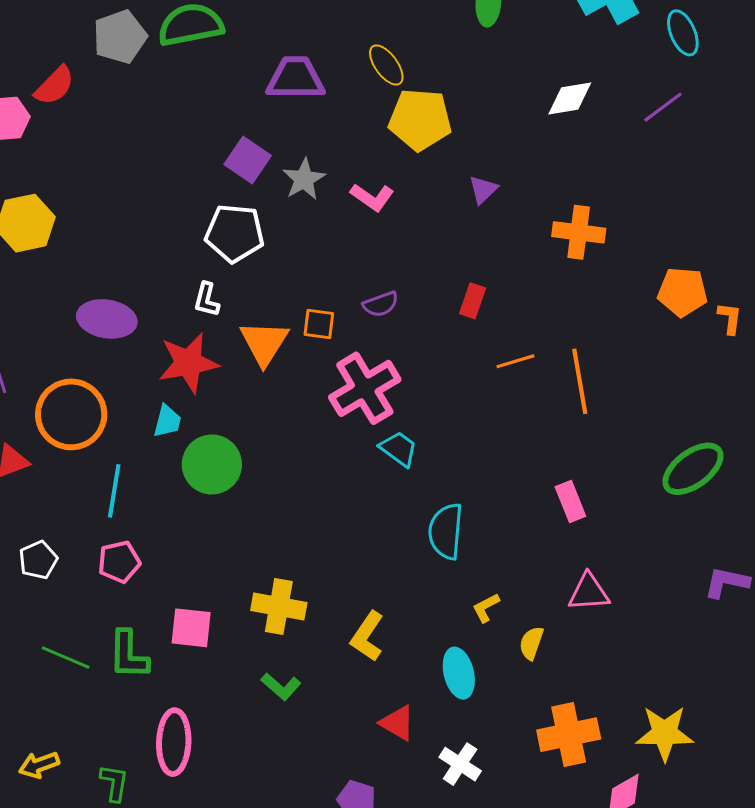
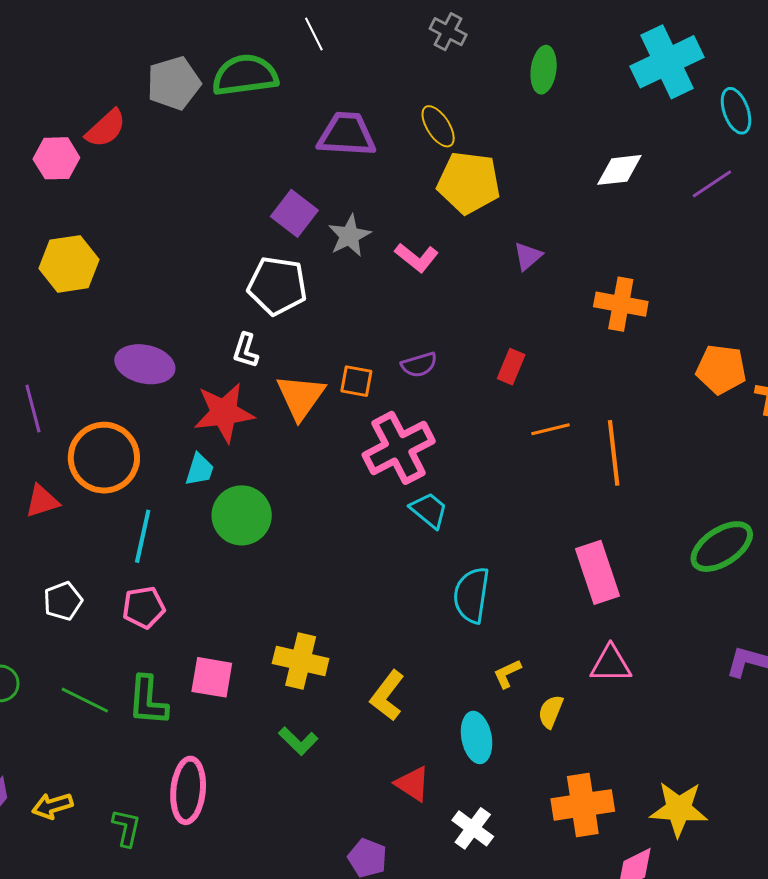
pink rectangle: (570, 501) -> (598, 572), size x1.5

